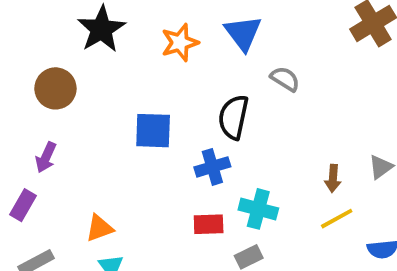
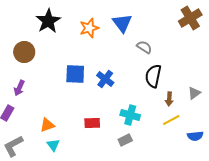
black semicircle: (233, 117) -> (153, 76), moved
blue cross: (212, 167) -> (105, 79), moved, turned -36
red rectangle: (209, 224) -> (92, 123), moved

